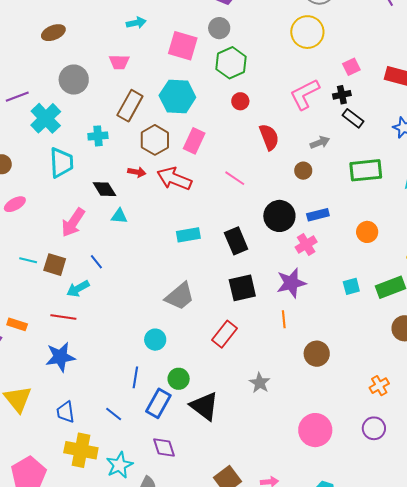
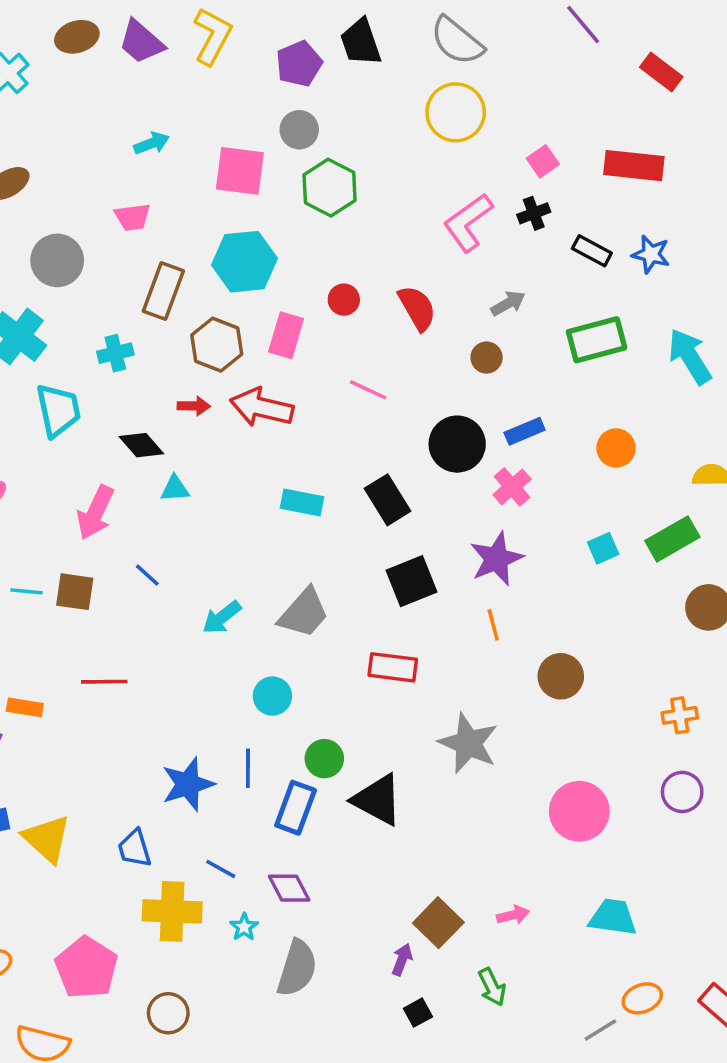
red circle: (240, 101) -> (344, 300), moved
black rectangle: (353, 118) -> (592, 251), moved
cyan rectangle: (188, 235) -> (302, 502), turned 30
cyan arrow: (78, 289) -> (222, 617), moved
red rectangle: (224, 334) -> (393, 667), turned 68
blue star: (60, 357) -> (188, 784), moved
gray star: (260, 383) -> (468, 743), size x1.6
orange cross: (379, 386) -> (680, 715), turned 30
blue line: (114, 414) -> (221, 869), moved
purple diamond: (164, 447) -> (289, 888), moved
cyan star: (119, 465) -> (244, 927), size x0.6

